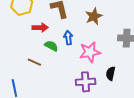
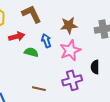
brown star: (94, 16) -> (69, 25), moved, turned 30
brown line: (34, 62) -> (39, 89), moved

